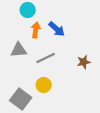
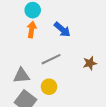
orange arrow: (36, 30) -> (32, 30), moved
gray triangle: (19, 50) -> (21, 75), moved

